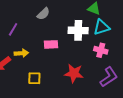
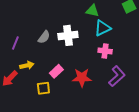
gray semicircle: (43, 14) -> (44, 37), moved
white cross: (78, 30) -> (68, 35), moved
pink rectangle: (51, 44) -> (56, 71), moved, turned -32

